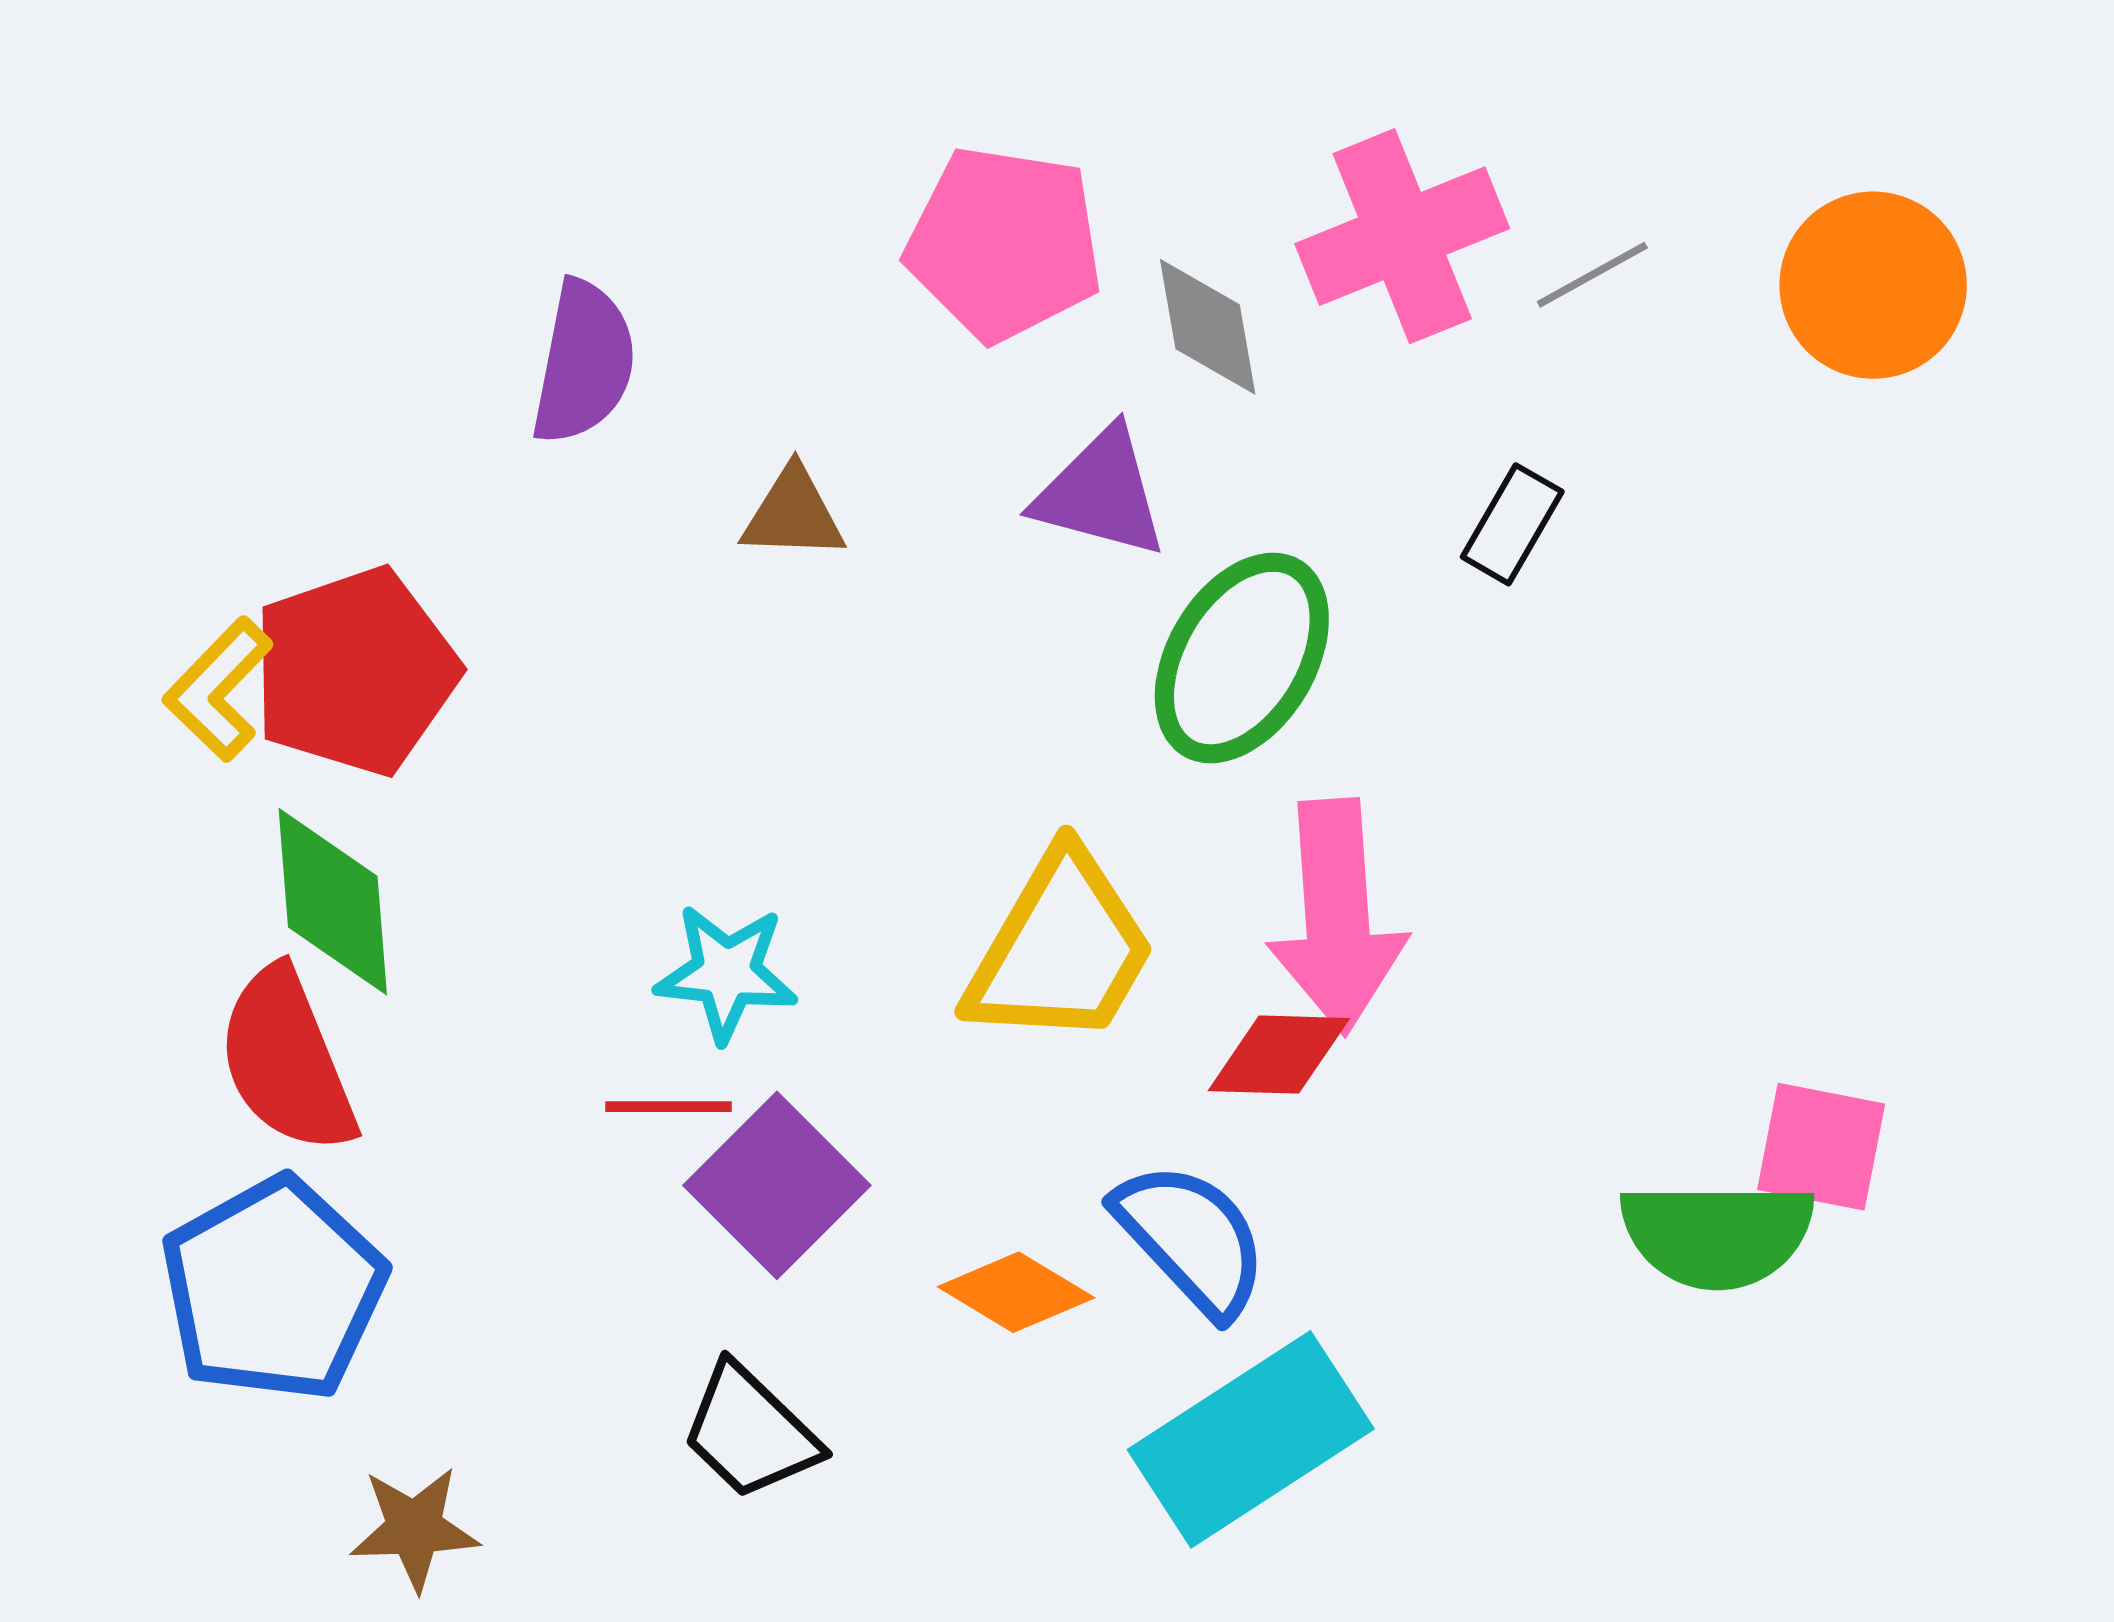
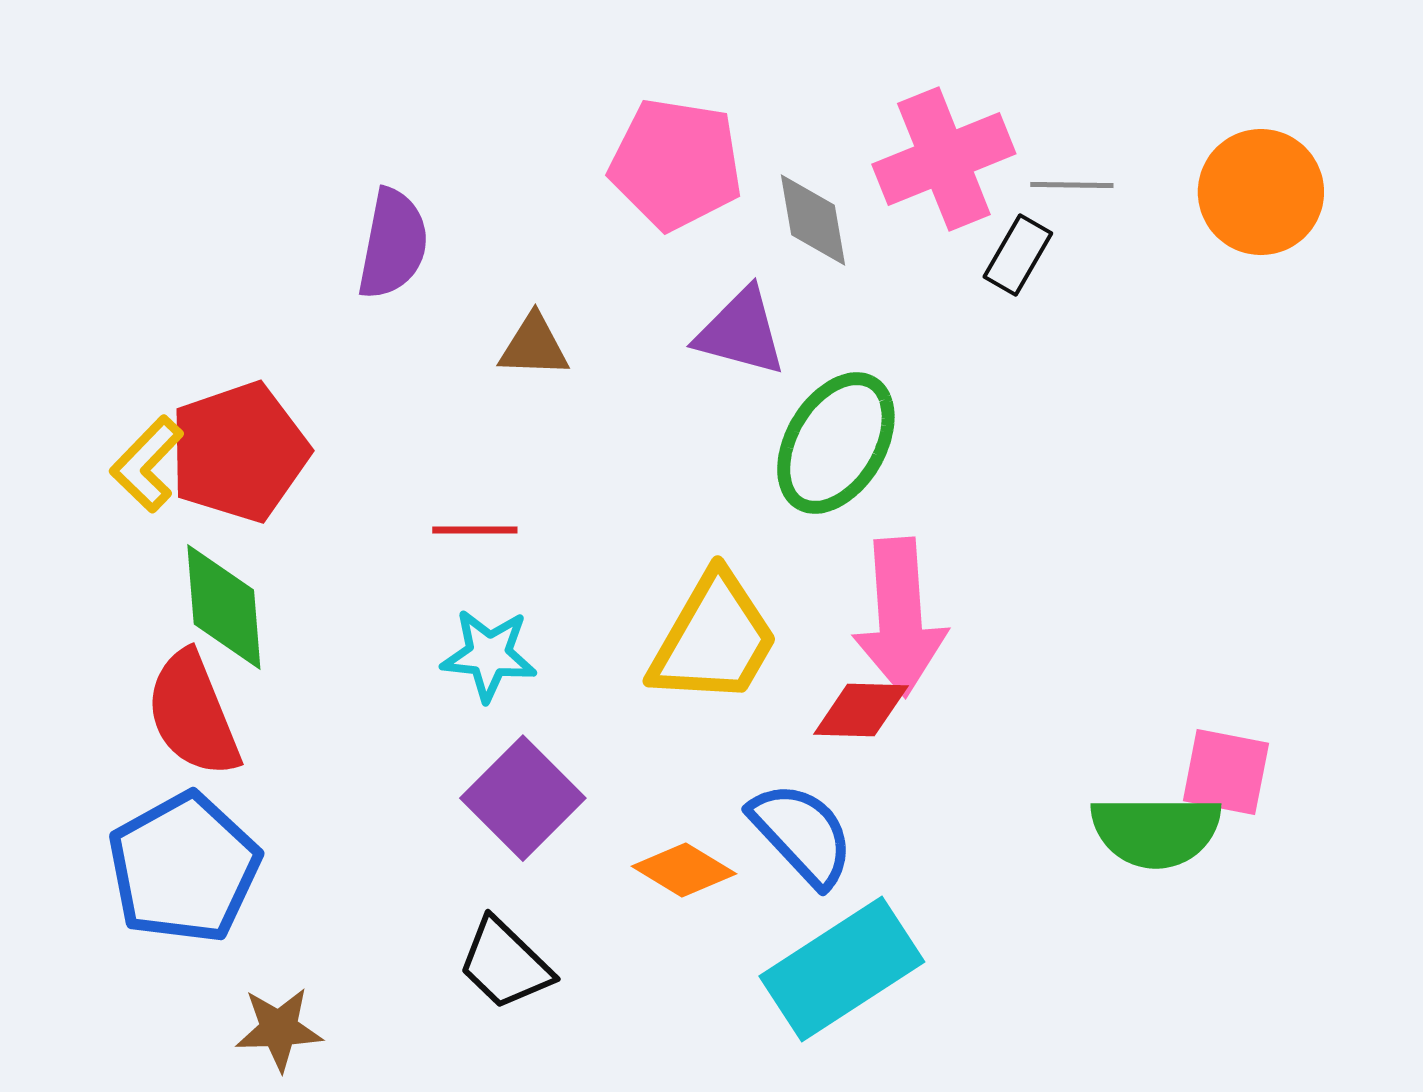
gray line: (1592, 275) -> (1072, 185), turned 30
black rectangle: (1512, 524) -> (1018, 255), moved
red line: (668, 1107) -> (475, 530), moved

